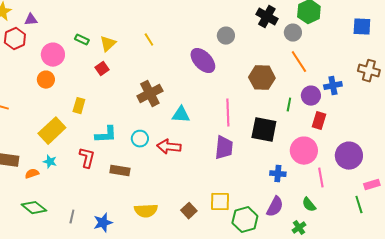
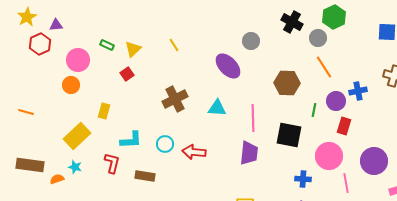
cyan triangle: (181, 115) -> (217, 108), moved

